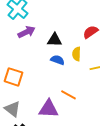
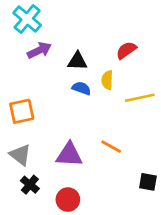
orange square: (13, 77) -> (22, 111), turned -30
orange line: (68, 95) -> (111, 147), moved

